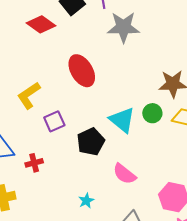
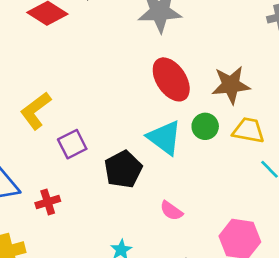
red ellipse: (82, 71) -> (171, 79), moved
pink semicircle: (124, 174) -> (171, 211), size x0.7

